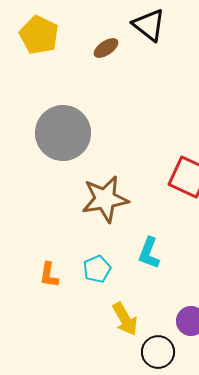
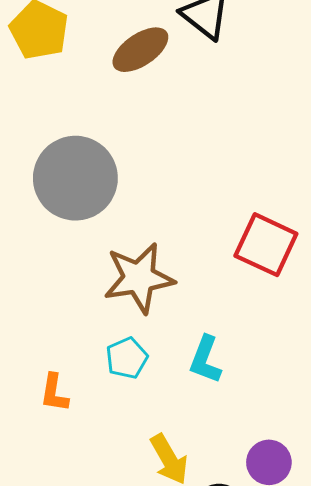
brown ellipse: (106, 48) -> (140, 50), size x1.5
cyan pentagon: (97, 269) -> (127, 358), moved

